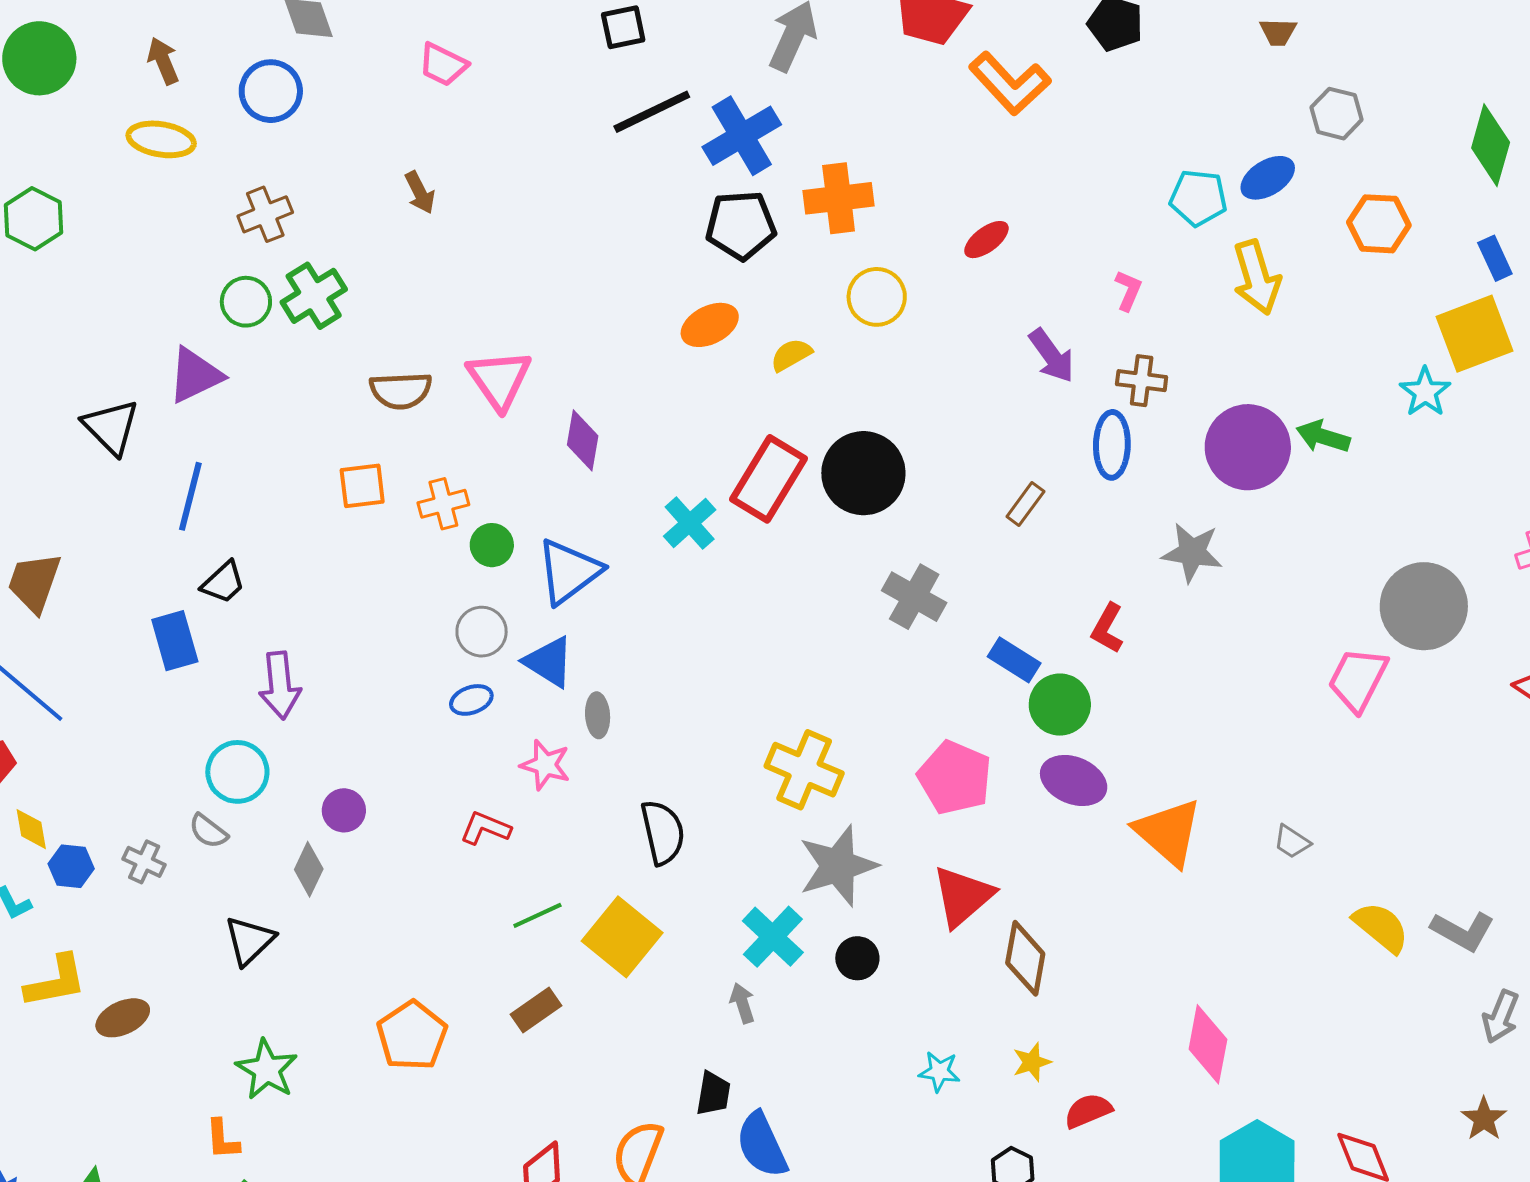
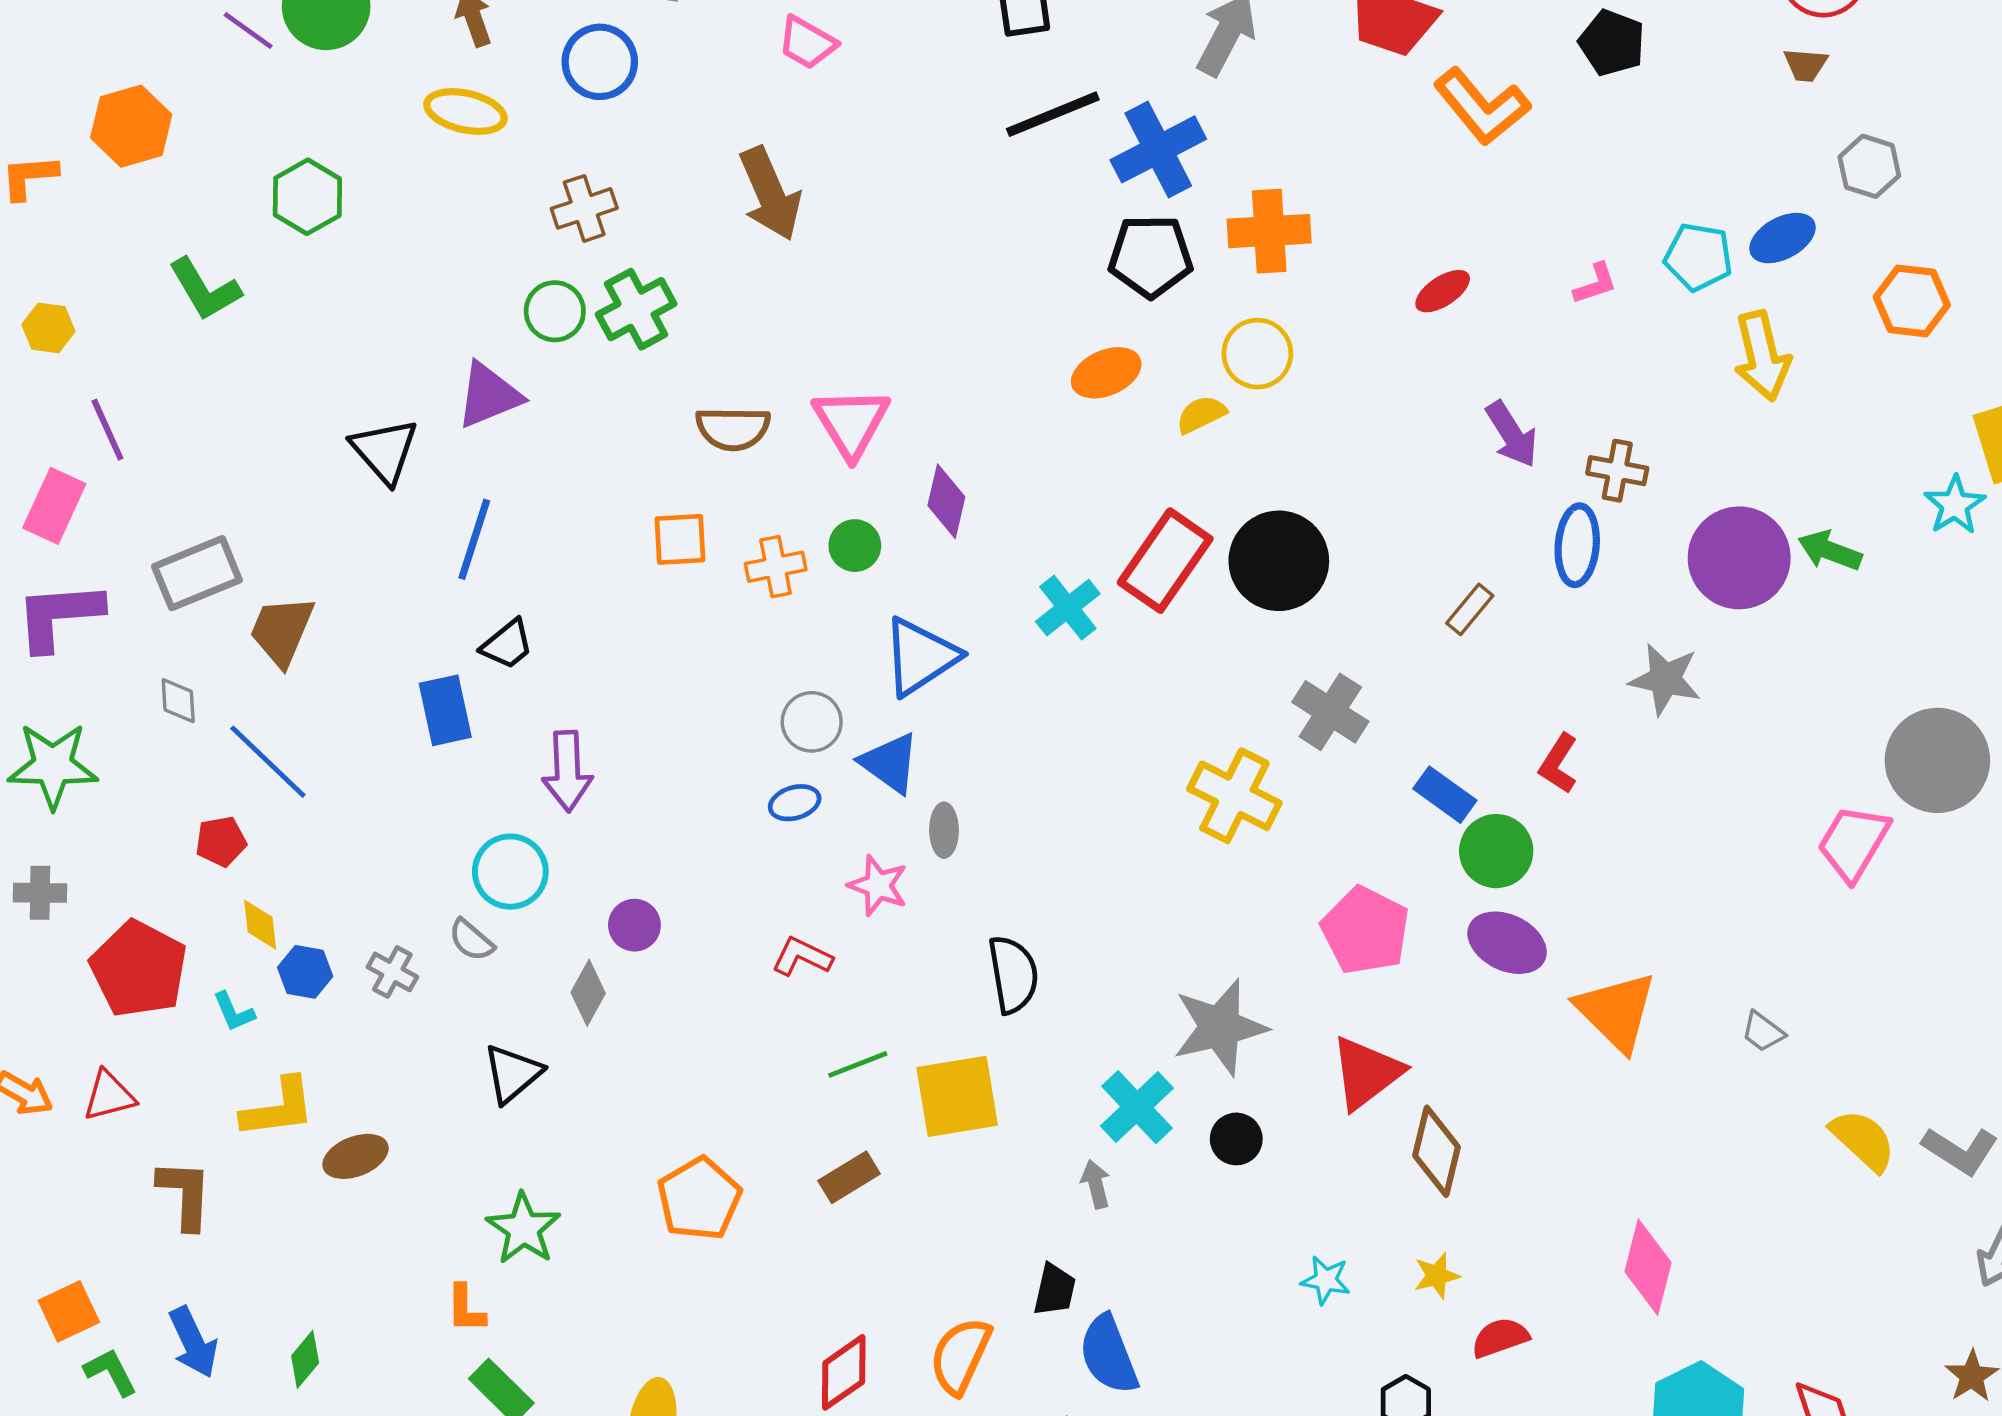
brown arrow: (420, 193) -> (770, 194), size x1.8
pink L-shape: (1128, 290) -> (1595, 284), moved, turned 45
yellow circle: (877, 297) -> (1257, 354), moved
green circle: (492, 545) -> (855, 546), moved
yellow cross: (804, 770) -> (1234, 796), moved
yellow square: (622, 937) -> (957, 1096), turned 38

